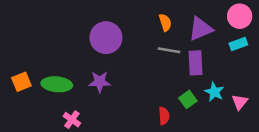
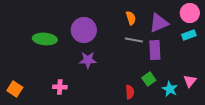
orange square: (21, 82) -> (15, 89), moved, turned -35
purple star: (100, 82) -> (88, 60), moved
green ellipse: (57, 84) -> (45, 39), moved
cyan star: (214, 92) -> (170, 89), moved
pink cross: (72, 120) -> (60, 87), moved, turned -32

